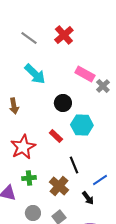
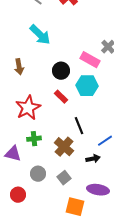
pink rectangle: (85, 74) -> (90, 60), moved
black circle: (63, 103) -> (61, 71), moved
black arrow: (88, 198) -> (93, 159), turned -64

